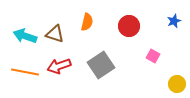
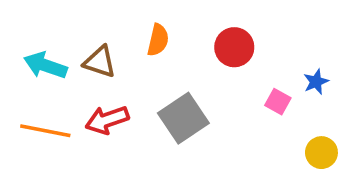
blue star: (174, 21) -> (316, 82), moved

